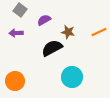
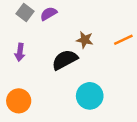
purple semicircle: (44, 20) -> (49, 14), moved
purple arrow: (16, 33) -> (20, 52), moved, turned -80

